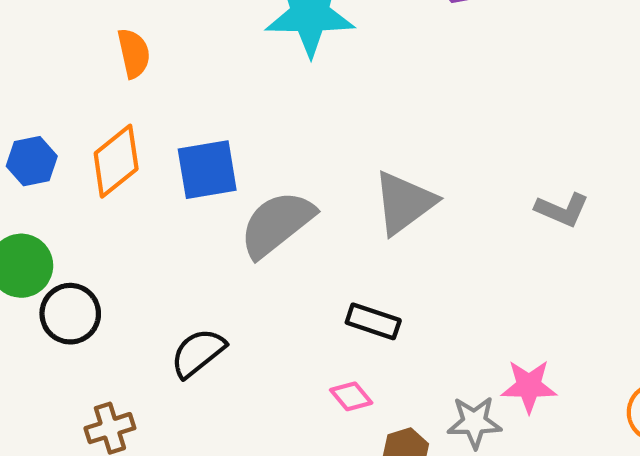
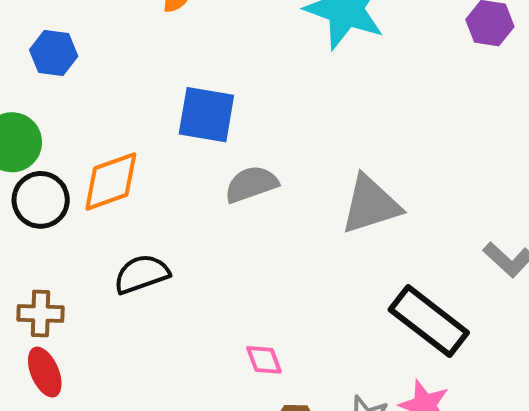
orange diamond: (116, 161) -> (111, 181), moved
gray semicircle: (277, 224) -> (251, 184), size x0.7
black rectangle: (373, 321) -> (429, 321), moved, size x1.6

